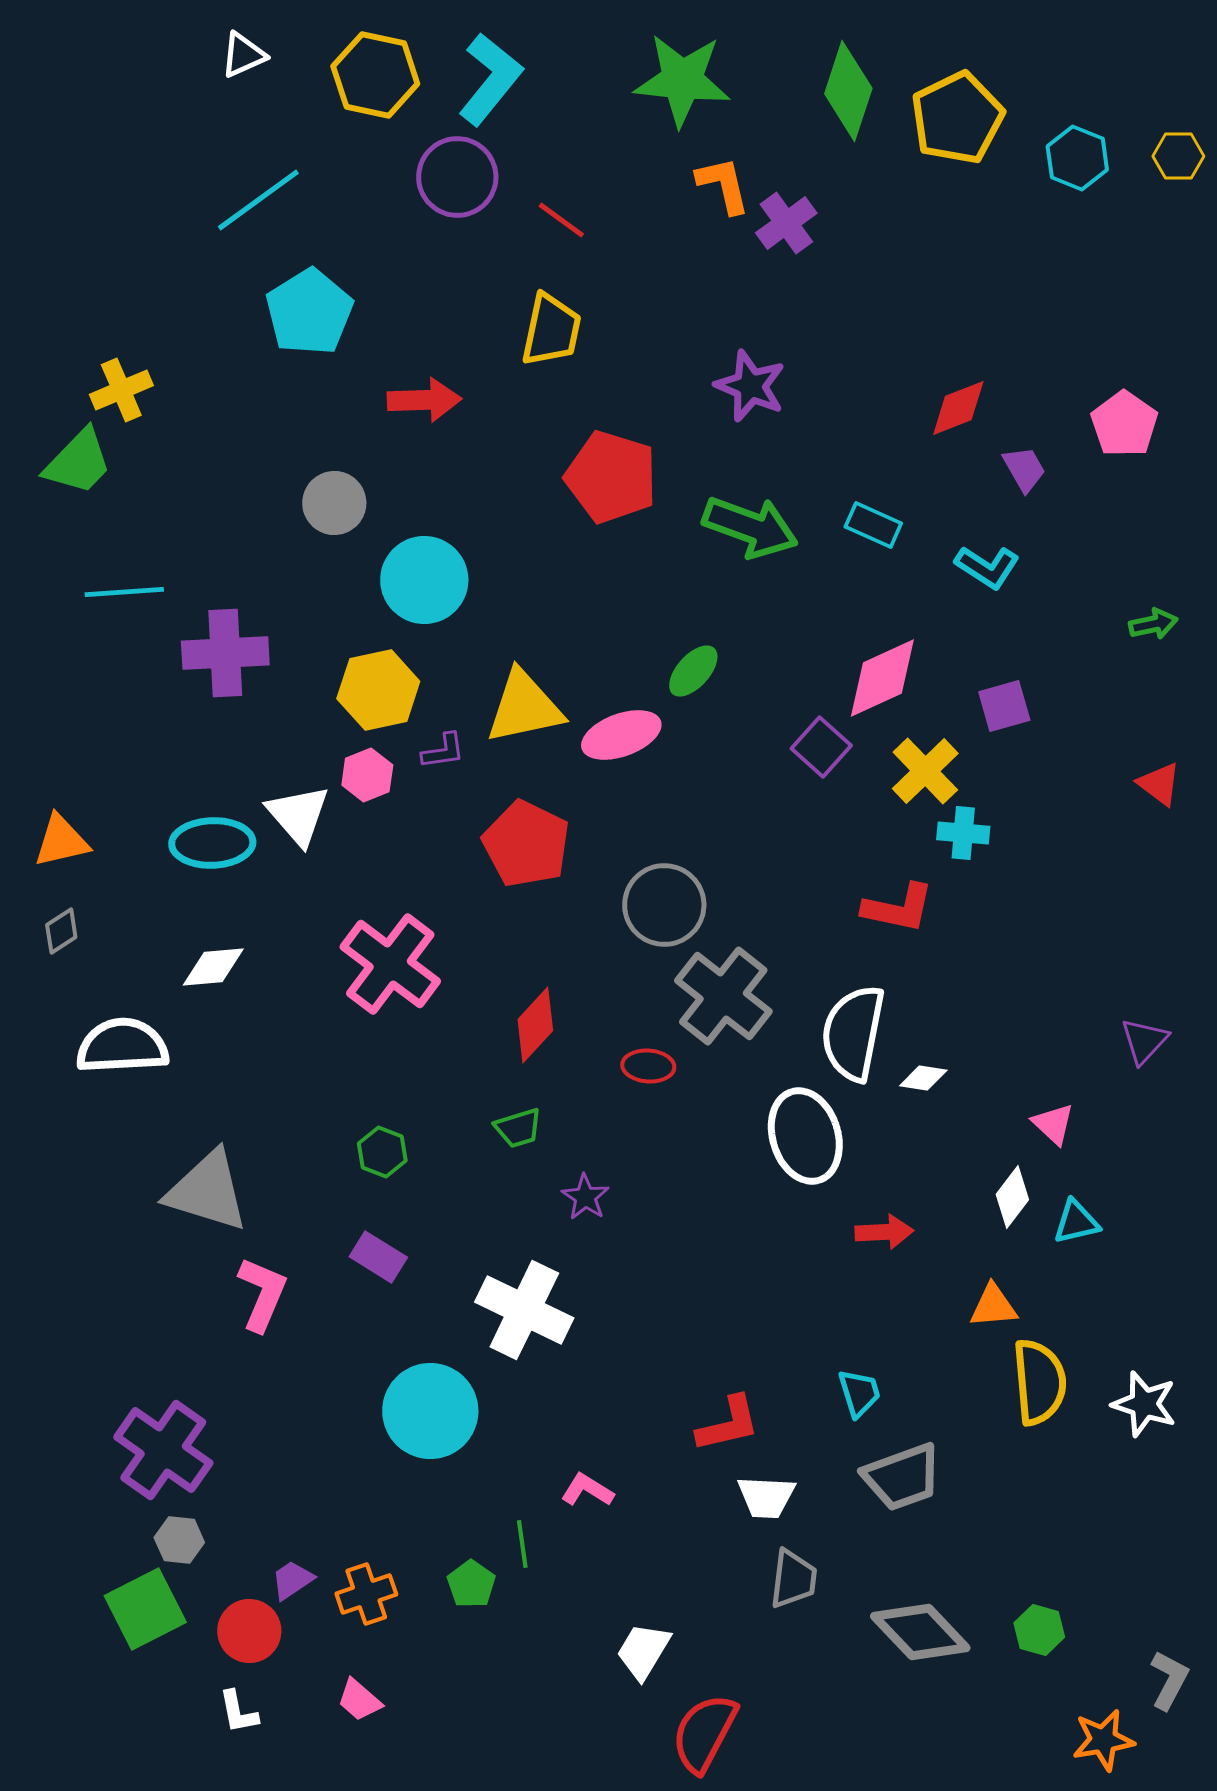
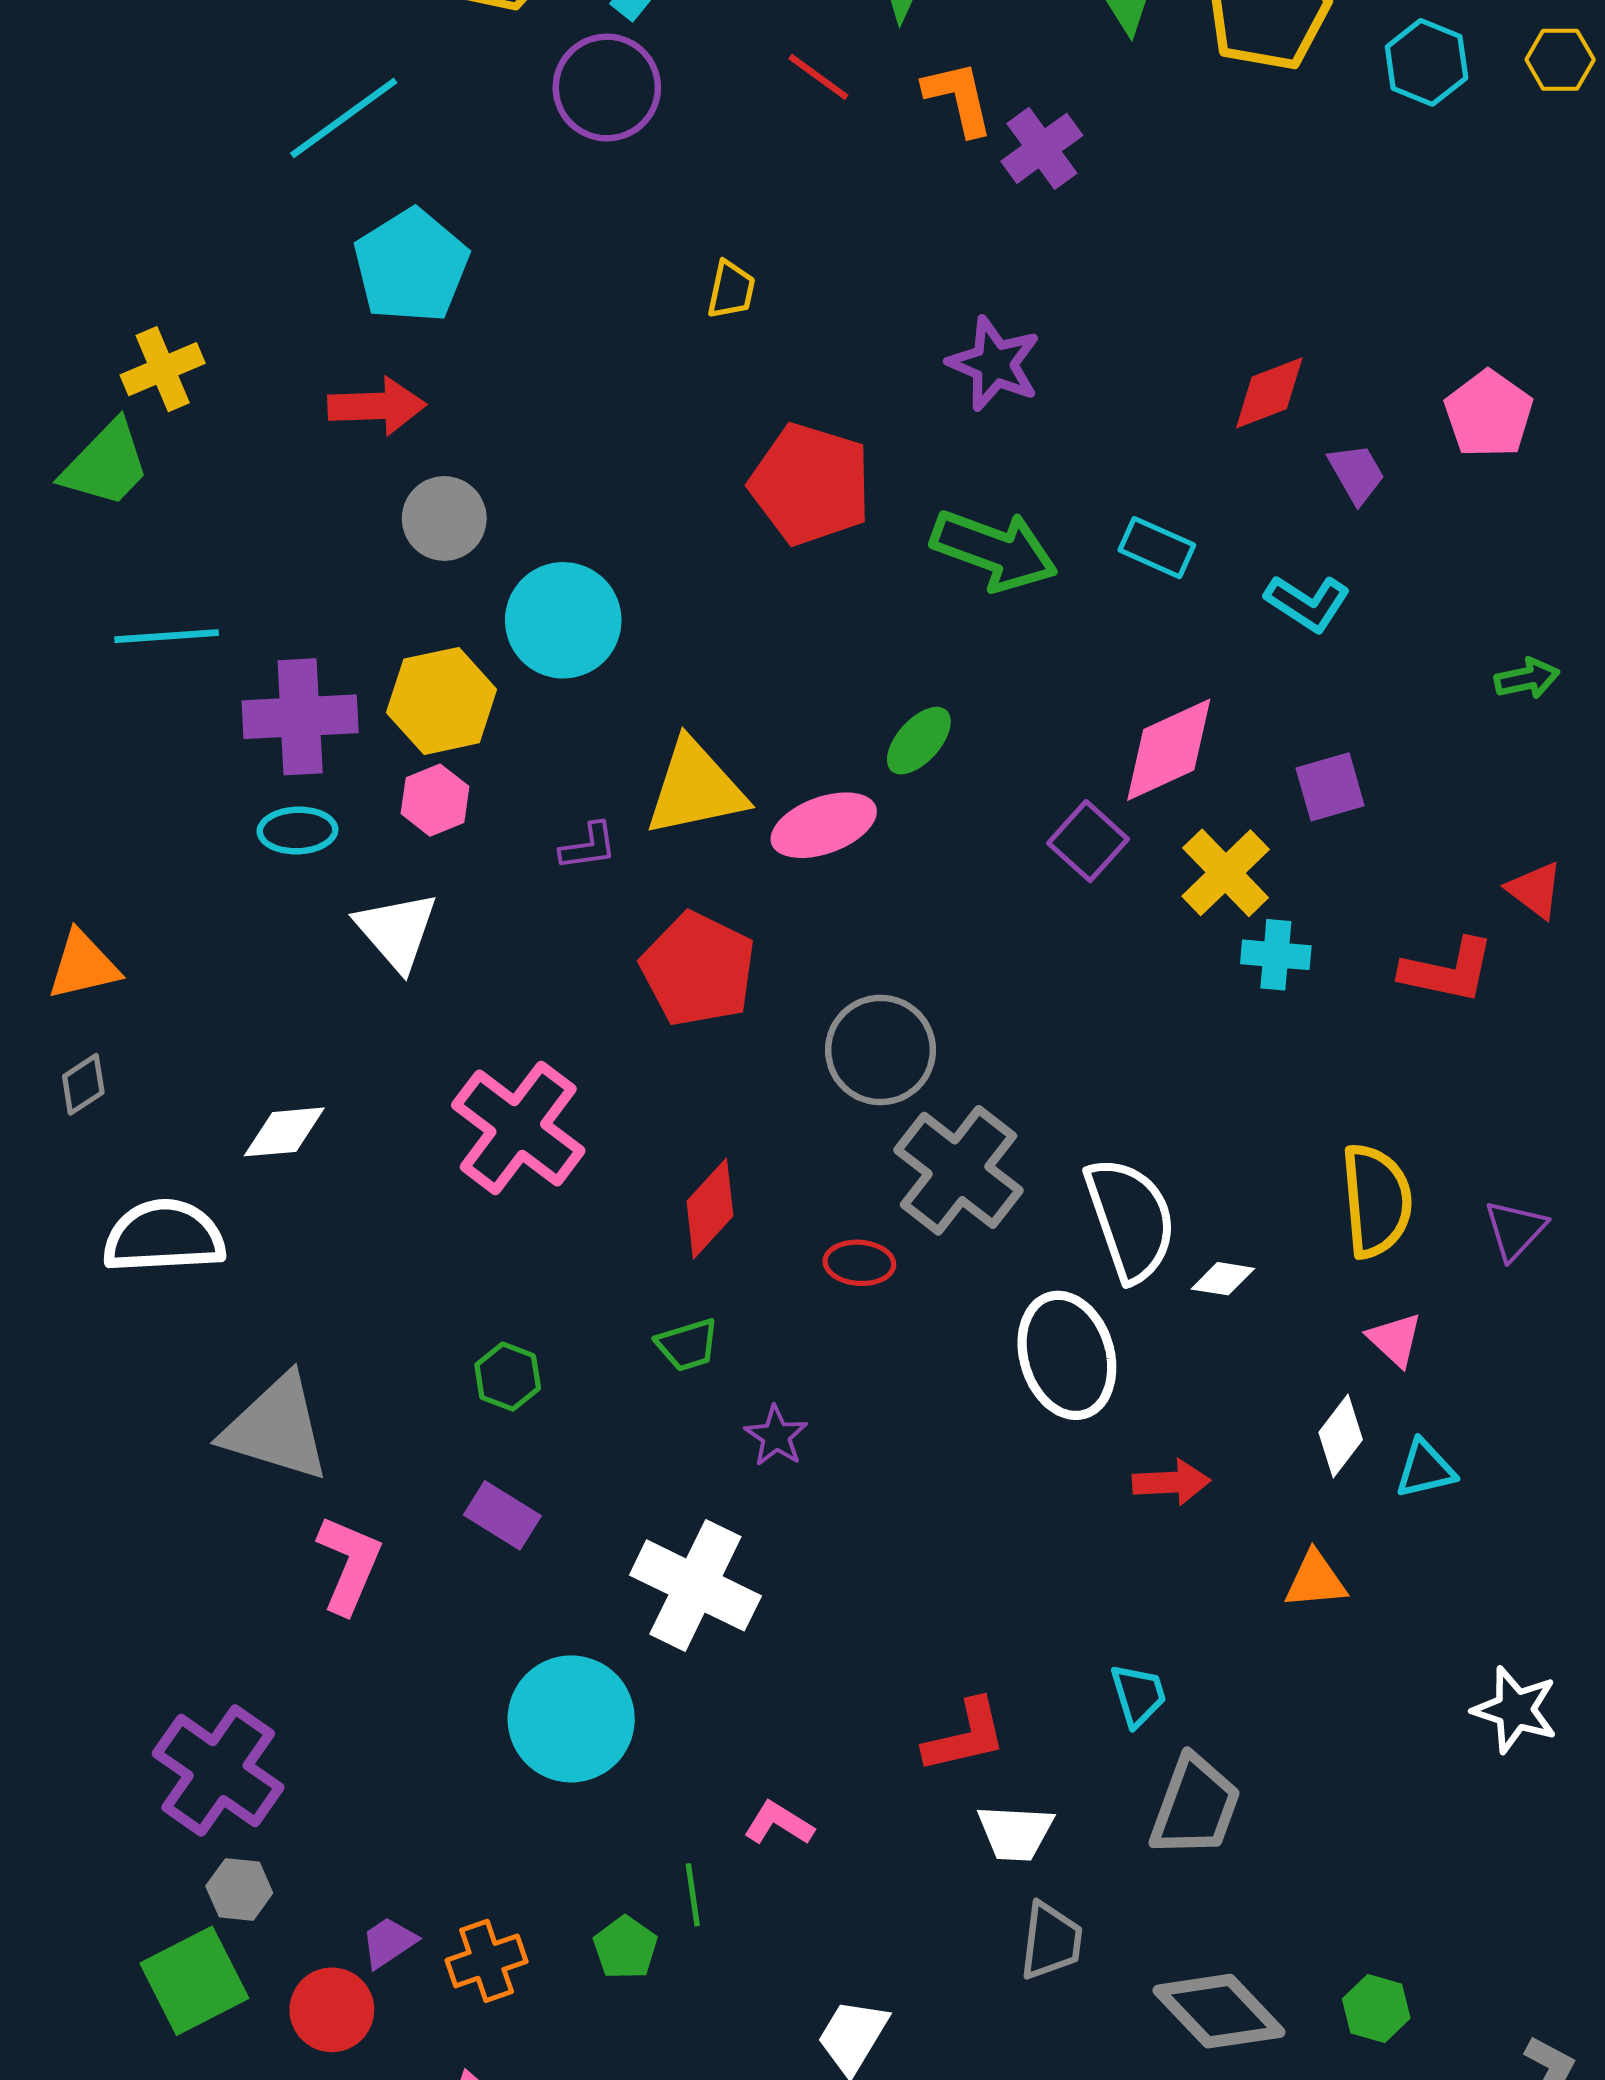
red line: (561, 220) -> (818, 77), moved
yellow trapezoid: (551, 330) -> (731, 290), size x0.6
red arrow: (424, 400) -> (377, 406), moved
yellow hexagon: (378, 690) -> (442, 701), moved
pink hexagon: (367, 775) -> (435, 800), moved
cyan ellipse: (212, 843) -> (297, 831), moved, size x0.7
red L-shape: (898, 908) -> (1448, 971), moved
white semicircle: (853, 1033) -> (1130, 1219), turned 150
yellow semicircle: (1039, 1382) -> (1376, 1201), moved
gray trapezoid: (902, 1477) -> (1195, 1806), turned -50

